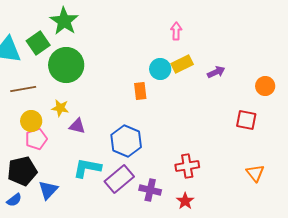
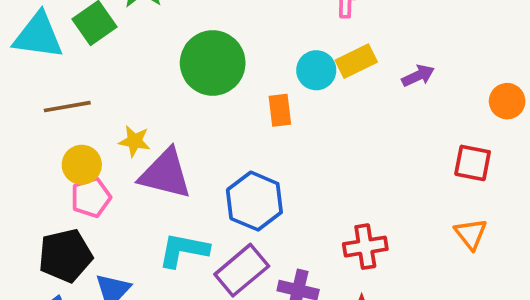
green circle: (66, 65) -> (213, 63), moved
purple triangle: (77, 126) -> (165, 174), size x1.8
orange triangle: (255, 173) -> (471, 234), moved

